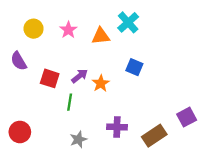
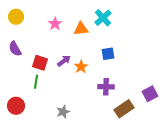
yellow circle: (34, 29) -> (16, 17), moved
blue square: (134, 67) -> (108, 54), turned -32
green line: (70, 102) -> (36, 82), moved
purple cross: (117, 127) -> (106, 87), moved

